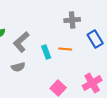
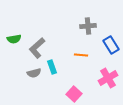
cyan rectangle: (46, 52) -> (52, 67), moved
pink cross: (92, 83) -> (108, 78), moved

